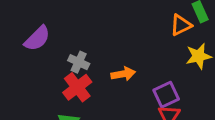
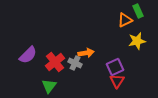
purple semicircle: (37, 38) -> (28, 55), moved
gray cross: (79, 62) -> (75, 63), moved

